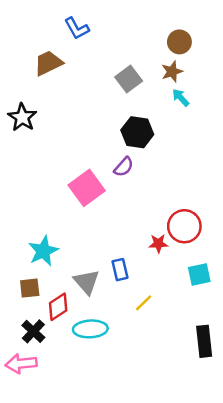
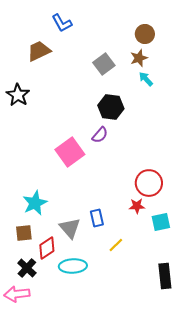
red star: (158, 244) -> (137, 206), moved

